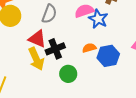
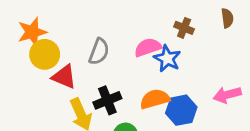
red triangle: (37, 39) -> (64, 77), moved
orange semicircle: (89, 48) -> (155, 99), size x1.5

